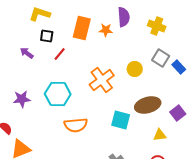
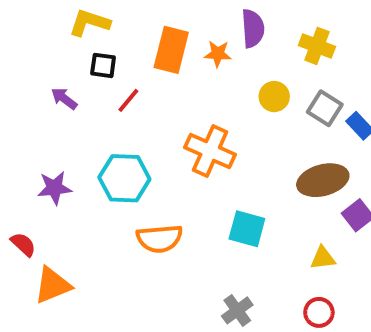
yellow circle: (135, 69) -> (274, 97), moved
orange cross: (102, 80) -> (210, 151), turned -30
brown ellipse: (148, 105) -> (323, 180), moved

